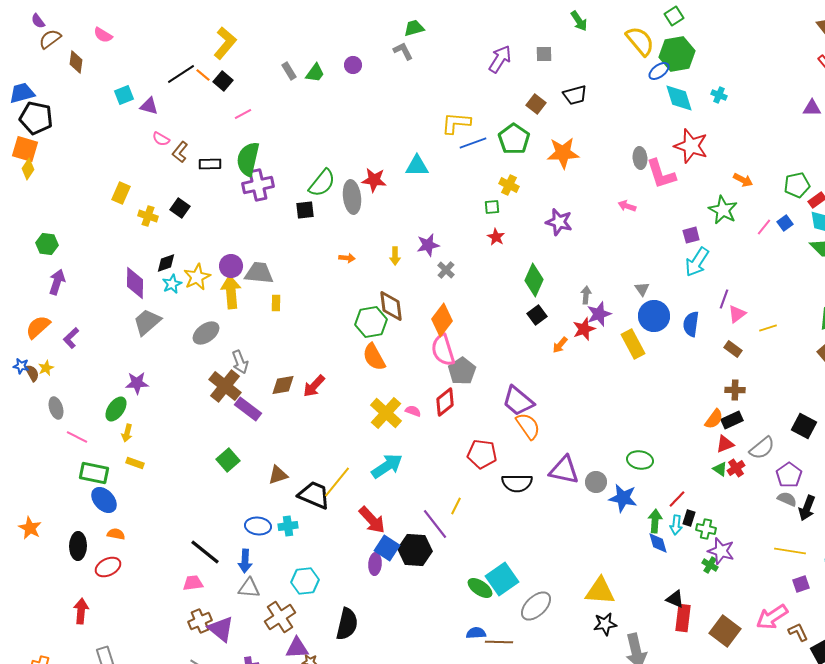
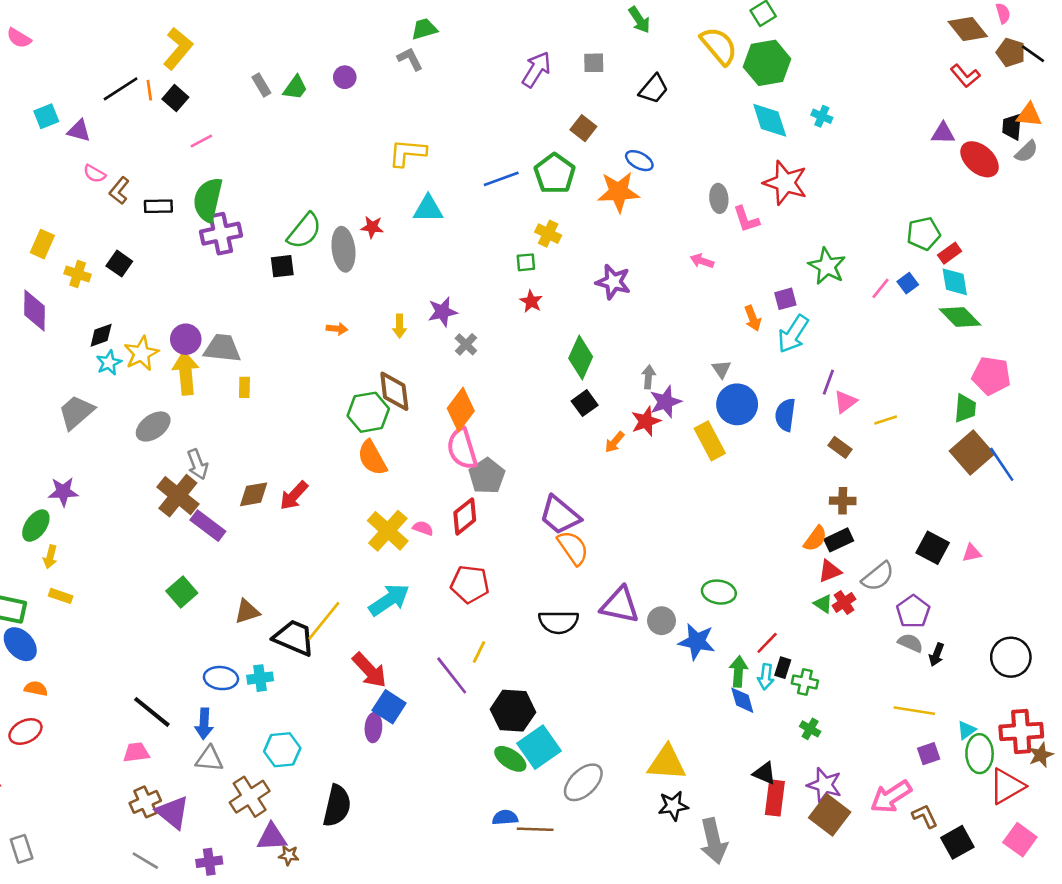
blue ellipse: (659, 71) -> (639, 161), moved, turned 65
orange line: (203, 75) -> (149, 90), turned 42
black trapezoid: (575, 95) -> (654, 89), moved, turned -35
yellow L-shape: (456, 123) -> (407, 153), moved
pink L-shape: (661, 174) -> (746, 219), size x0.7
red star: (374, 180) -> (372, 227), size x0.7
orange arrow: (743, 180) -> (753, 318), moved, turned 42
purple diamond: (135, 283) -> (35, 310), moved
red pentagon: (482, 454) -> (470, 584), moved
black arrow: (807, 508) -> (937, 655), size x0.7
black hexagon: (415, 550) -> (513, 711), moved
purple star: (721, 551) -> (824, 785), moved

